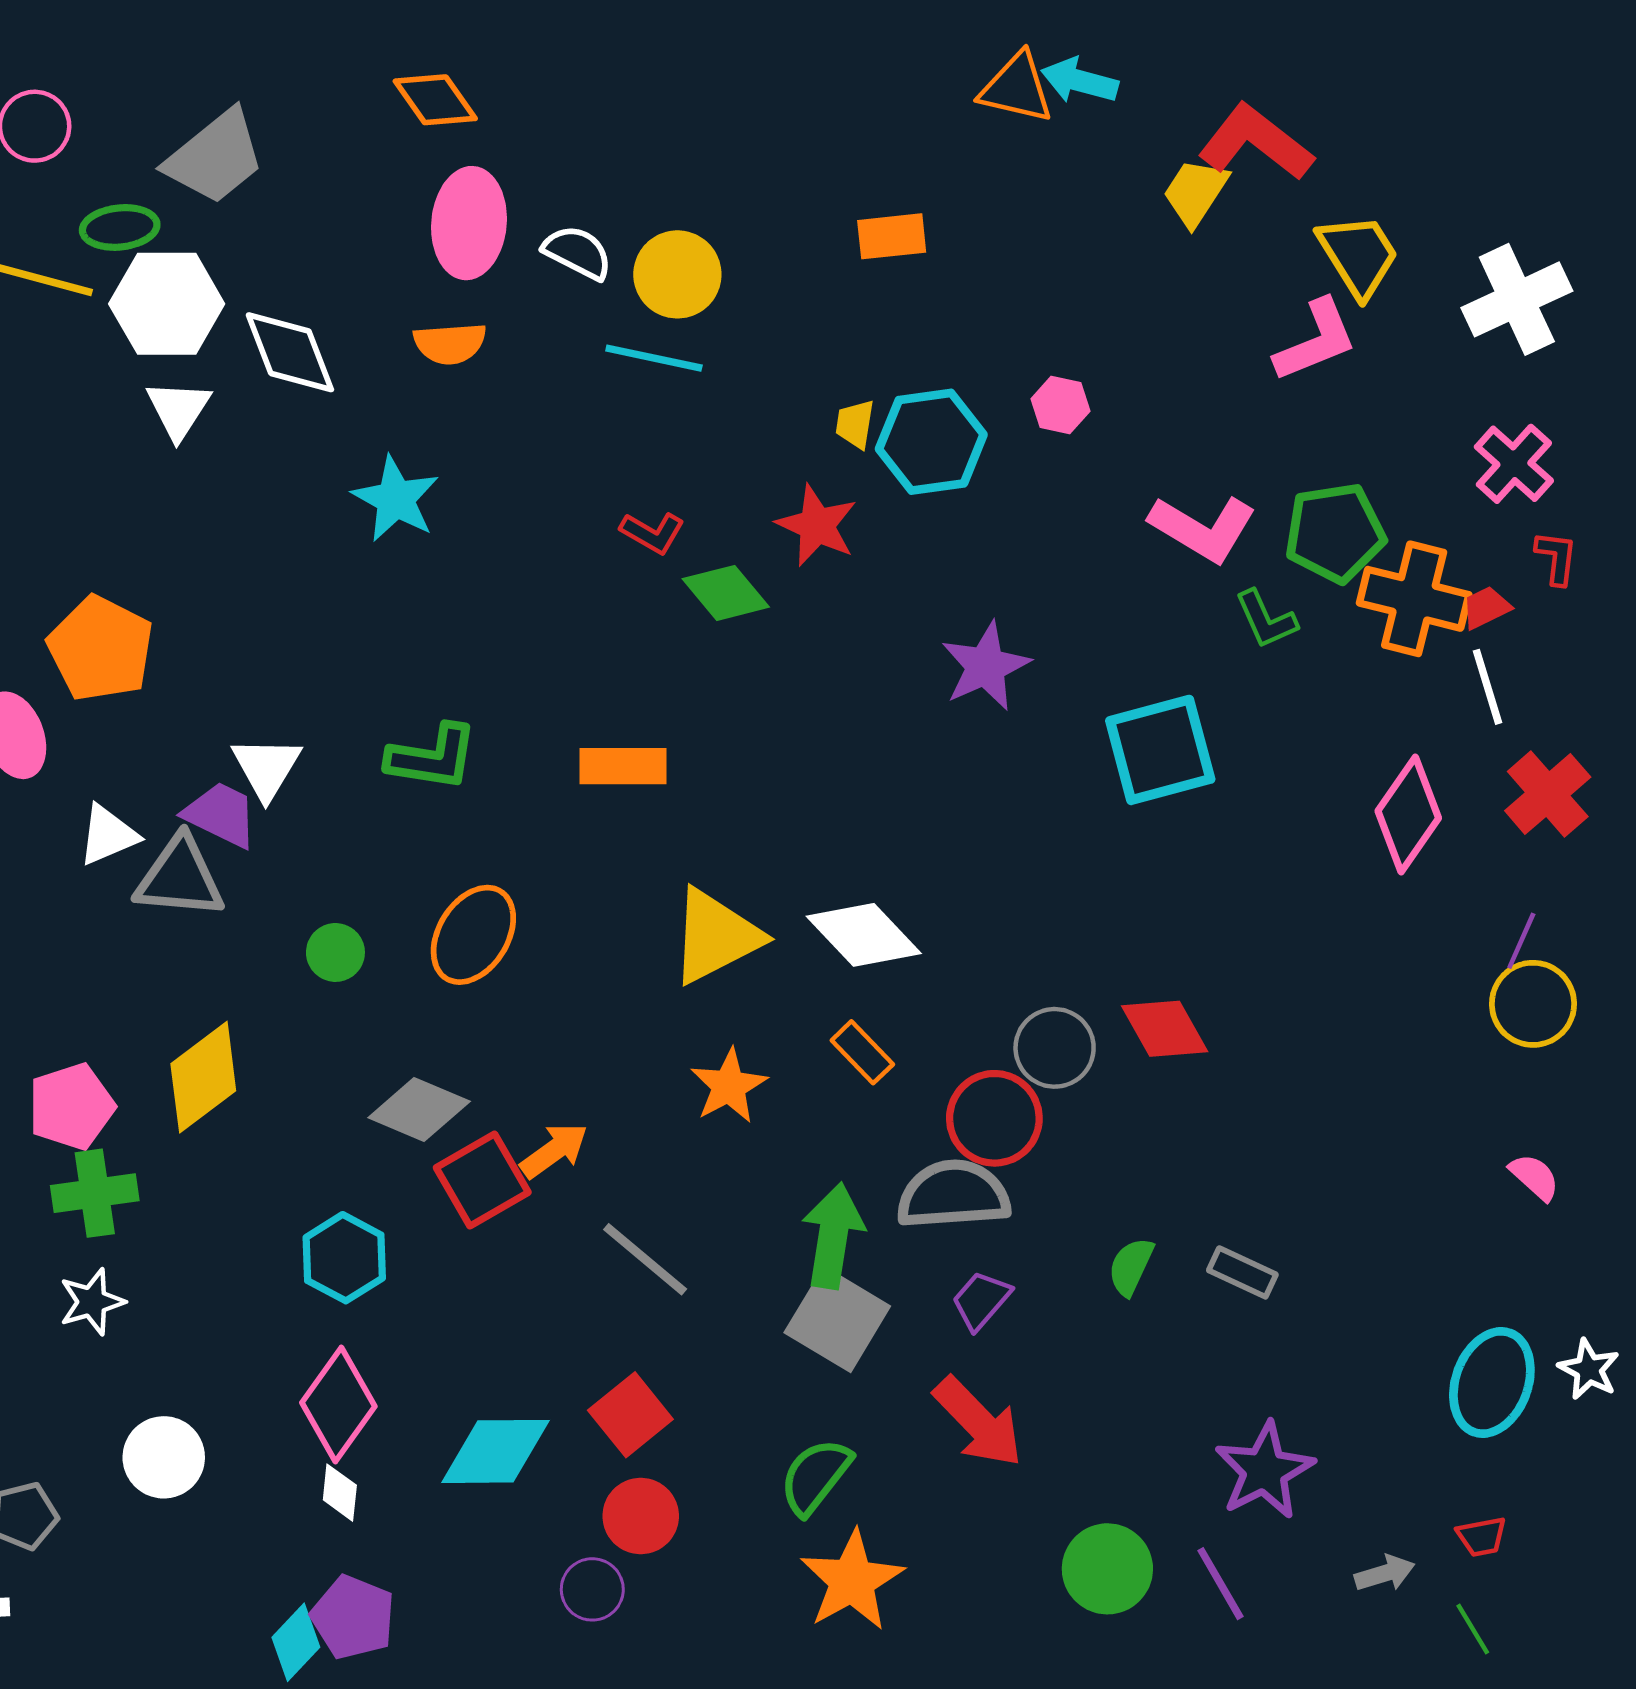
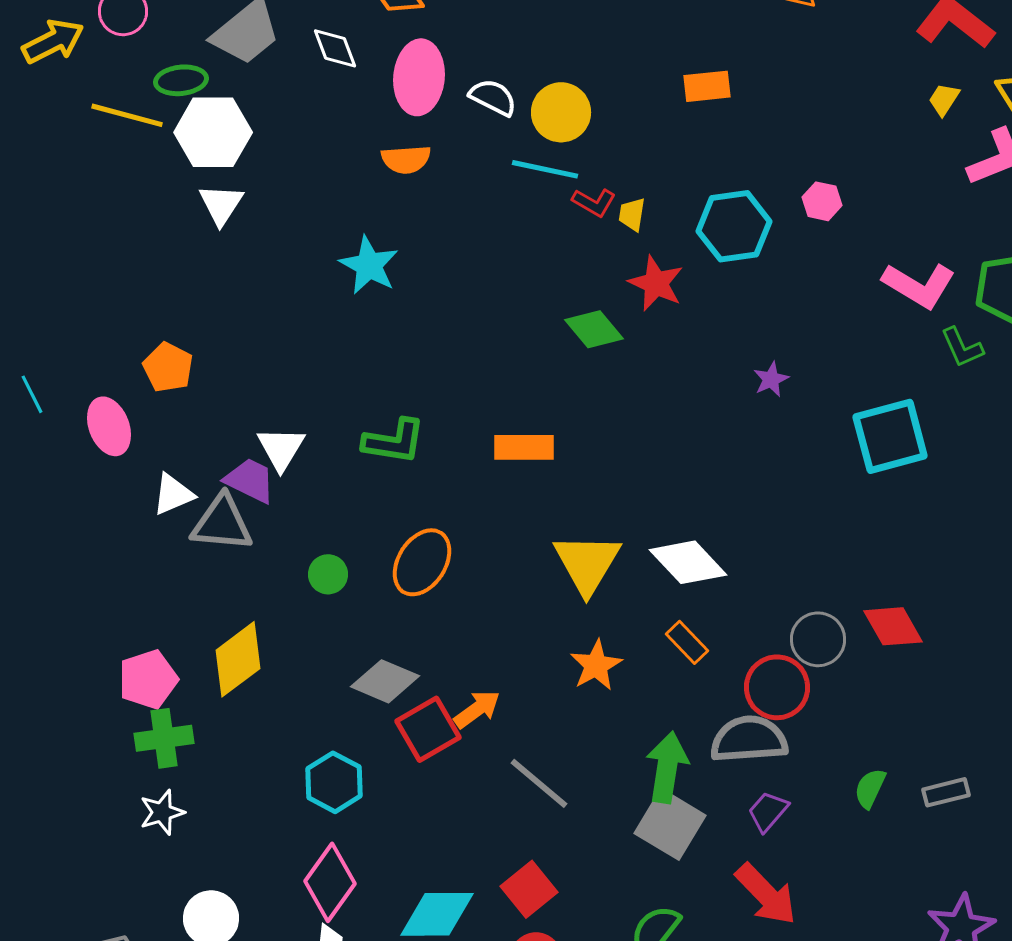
yellow trapezoid: (1195, 192) -> (944, 99), moved, size x0.7
white diamond: (290, 352) -> (335, 48), moved, size x0.7
yellow trapezoid: (855, 424) -> (632, 214), moved
red L-shape: (652, 533) -> (594, 202), moved
orange pentagon: (101, 649) -> (168, 367), size x0.7
purple star: (986, 666) -> (771, 379), size x0.6
yellow triangle: (716, 936) -> (587, 563), turned -32
gray rectangle: (1242, 1272) -> (946, 792), turned -39

